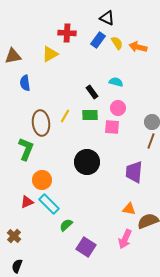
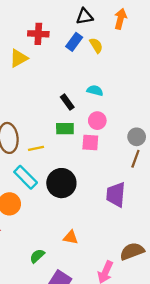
black triangle: (107, 18) -> (85, 16), turned -35
orange arrow: (138, 47) -> (120, 19), moved, turned 90
yellow line: (65, 116) -> (36, 148), moved, turned 48
cyan rectangle: (49, 204) -> (26, 177), moved
orange triangle: (129, 209) -> (71, 237), moved

